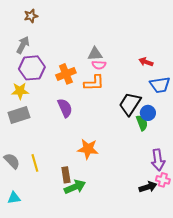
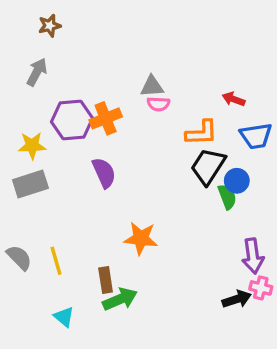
purple hexagon: (32, 68) -> (72, 120), moved
orange L-shape: (94, 83) -> (202, 133), moved
cyan triangle: (14, 198) -> (64, 317), moved, turned 48

